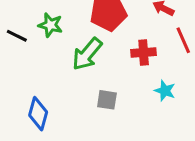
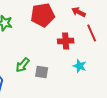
green arrow: (87, 54) -> (23, 65), moved, size x0.7

